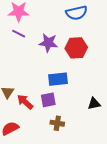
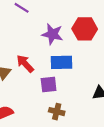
purple star: (48, 43) -> (52, 34), moved
red arrow: (25, 102) -> (25, 64), moved

